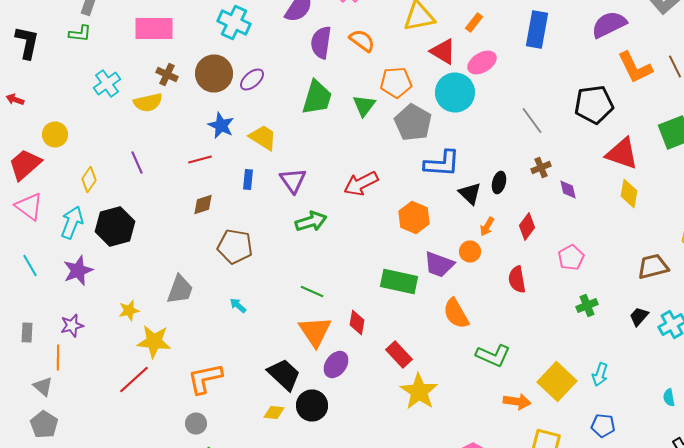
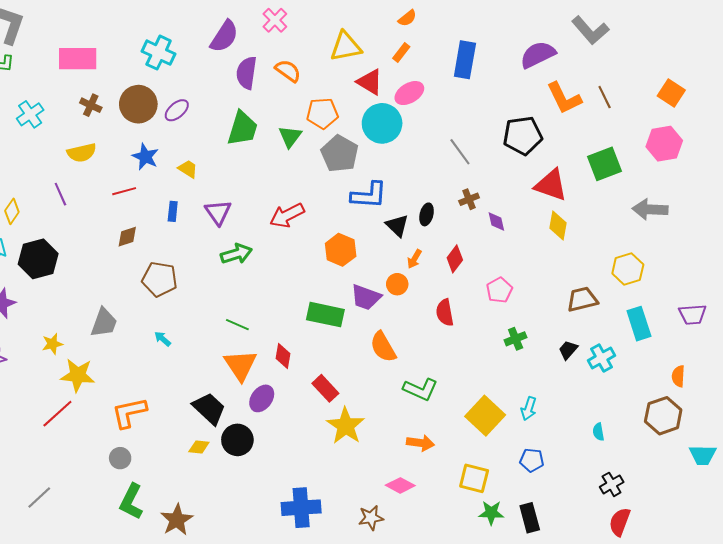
yellow semicircle: (148, 102) -> (82, 153), moved
yellow trapezoid: (263, 138) -> (188, 169), size x0.7
orange arrow: (517, 402) -> (420, 443), moved

